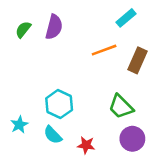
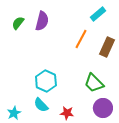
orange line: (104, 50) -> (81, 39), turned -42
cyan star: (19, 125) -> (14, 113), moved

